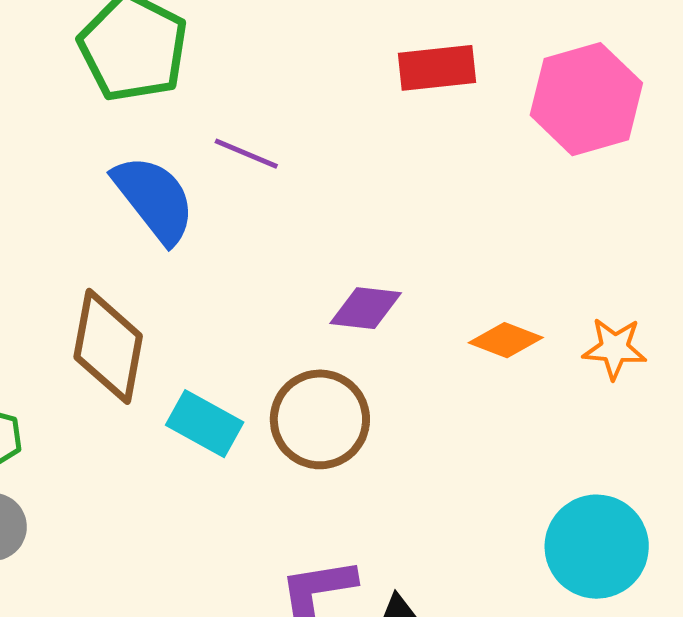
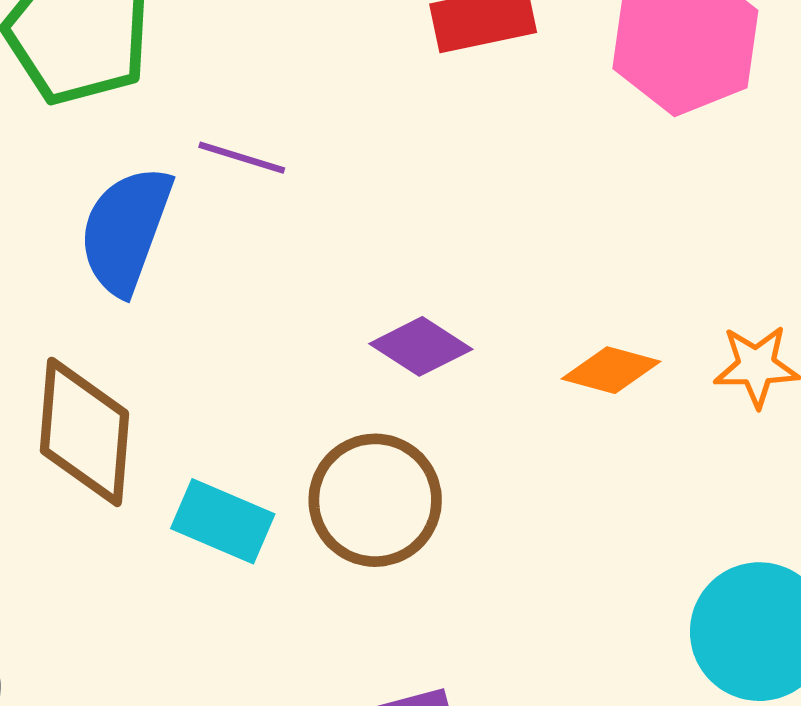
blue semicircle: (154, 199) -> (126, 230), turned -116
purple diamond: (366, 308) -> (421, 346), turned 32

